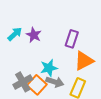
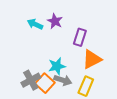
cyan arrow: (15, 34) -> (35, 24), moved, turned -112
purple star: (34, 35) -> (55, 21), moved

